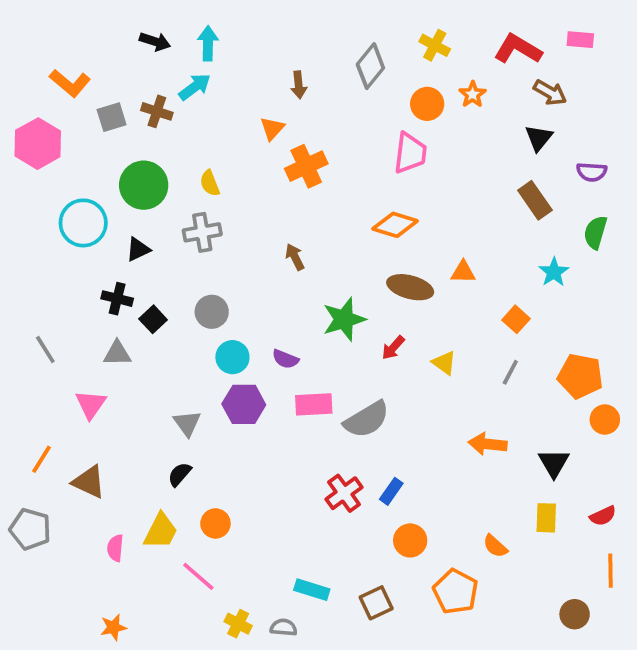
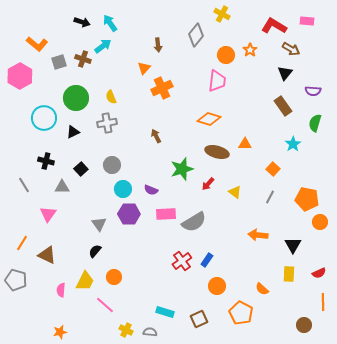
cyan arrow: (208, 43) -> (110, 23), turned -36
yellow cross: (435, 45) -> (222, 14), moved
black cross: (117, 299) -> (46, 161), moved

